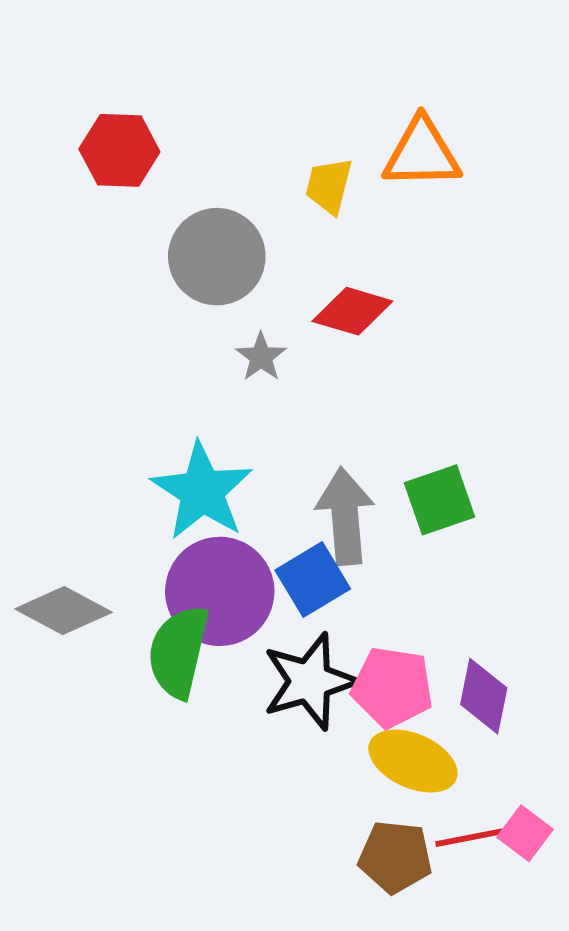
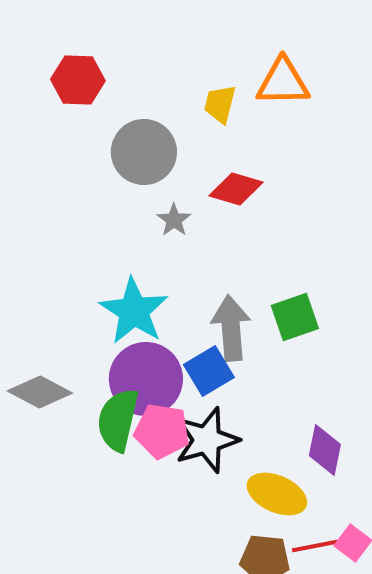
pink pentagon: (392, 687) -> (162, 431), moved

